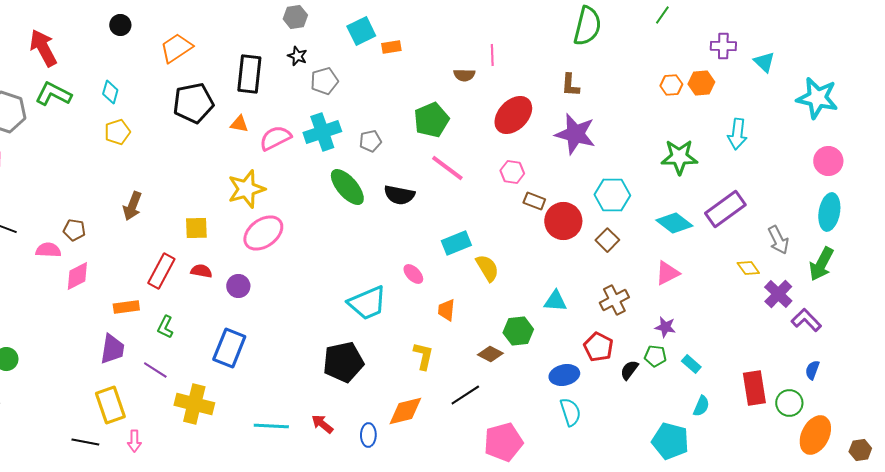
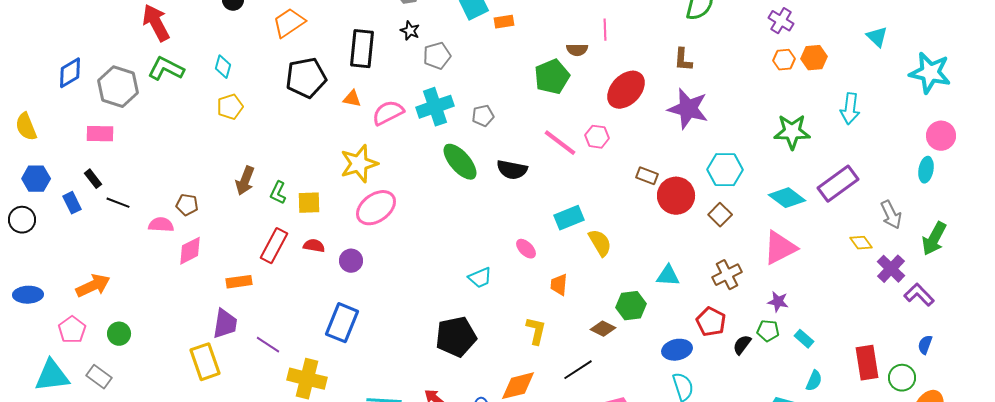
purple cross: (723, 46) -> (781, 21), moved, turned 30
green pentagon: (431, 120) -> (552, 77), moved
pink hexagon: (512, 172) -> (597, 137), moved
cyan ellipse: (829, 212) -> (926, 170), moved, size x0.7
pink triangle: (667, 273) -> (780, 248), size x1.4
cyan trapezoid: (367, 303) -> (480, 278), size x0.6
green L-shape: (165, 327) -> (278, 193), moved
yellow rectangle: (110, 405) -> (205, 362), moved

